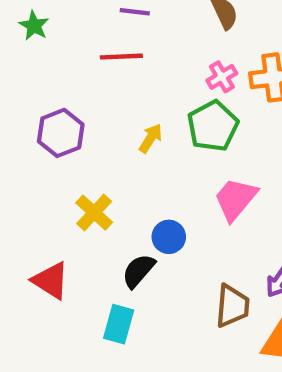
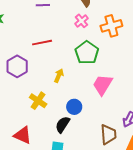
red line: (121, 57) -> (42, 43), moved
pink cross: (222, 77) -> (81, 21), moved
yellow arrow: (151, 138) -> (59, 76), moved

